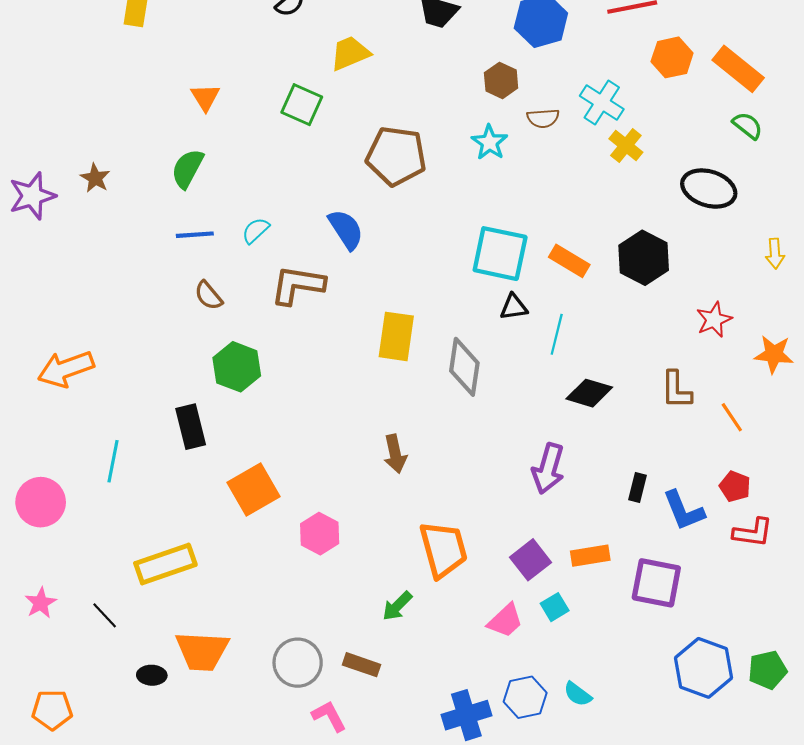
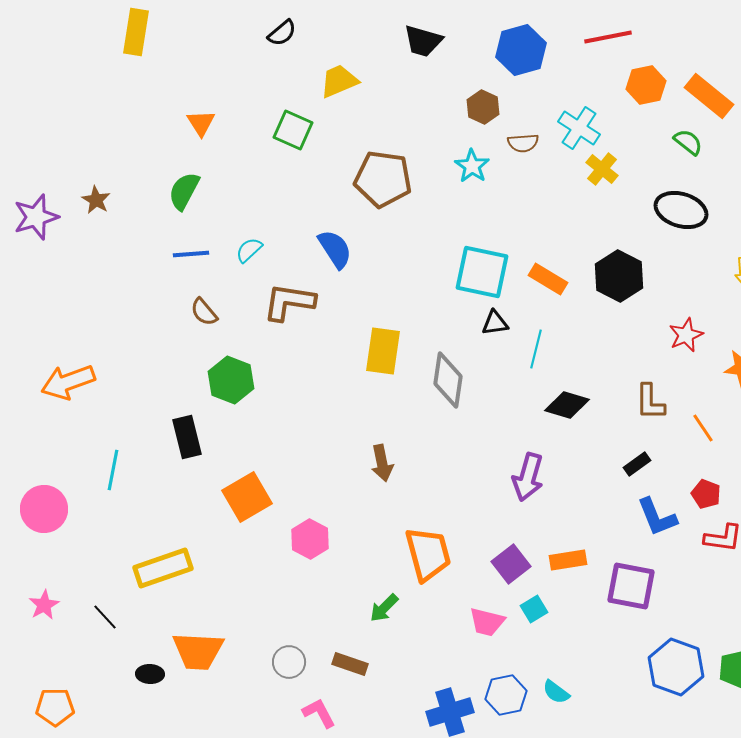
green semicircle: (748, 126) -> (688, 142), moved
black rectangle: (637, 487) -> (637, 464), moved, turned 40
pink trapezoid: (505, 621) -> (487, 622), turned 57
gray circle: (298, 663) -> (289, 662), size x0.7

